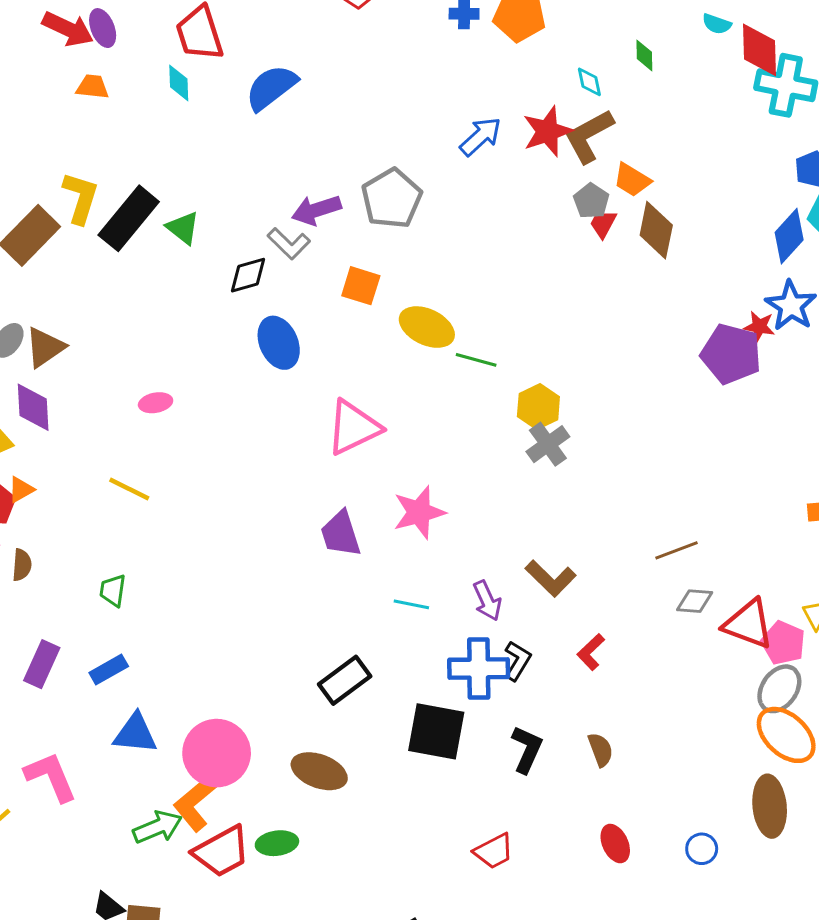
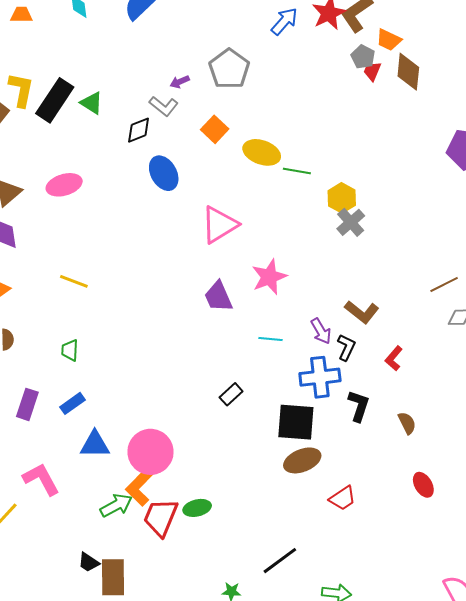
purple arrow: (316, 210) -> (180, 82), size x0.6
orange square: (361, 286) -> (215, 129), turned 32
pink ellipse: (156, 403) -> (64, 185), moved, size x1.6
black L-shape: (517, 661) -> (346, 347), moved
black rectangle: (345, 680) -> (231, 394), size x0.7
black L-shape: (527, 749) -> (359, 406), moved
brown ellipse: (319, 771) -> (302, 460), moved, turned -36
red trapezoid: (222, 852) -> (161, 517), turned 147

